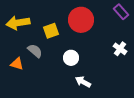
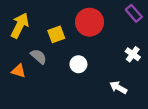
yellow arrow: (18, 23) -> (20, 25), turned 125
white arrow: (83, 82) -> (118, 87), moved

